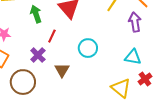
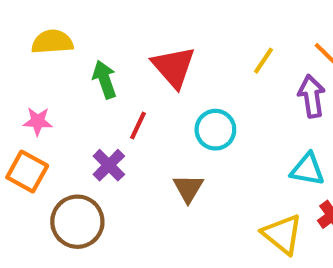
cyan circle: (88, 48) -> (215, 130), moved
brown triangle: (62, 70) -> (188, 188), moved

